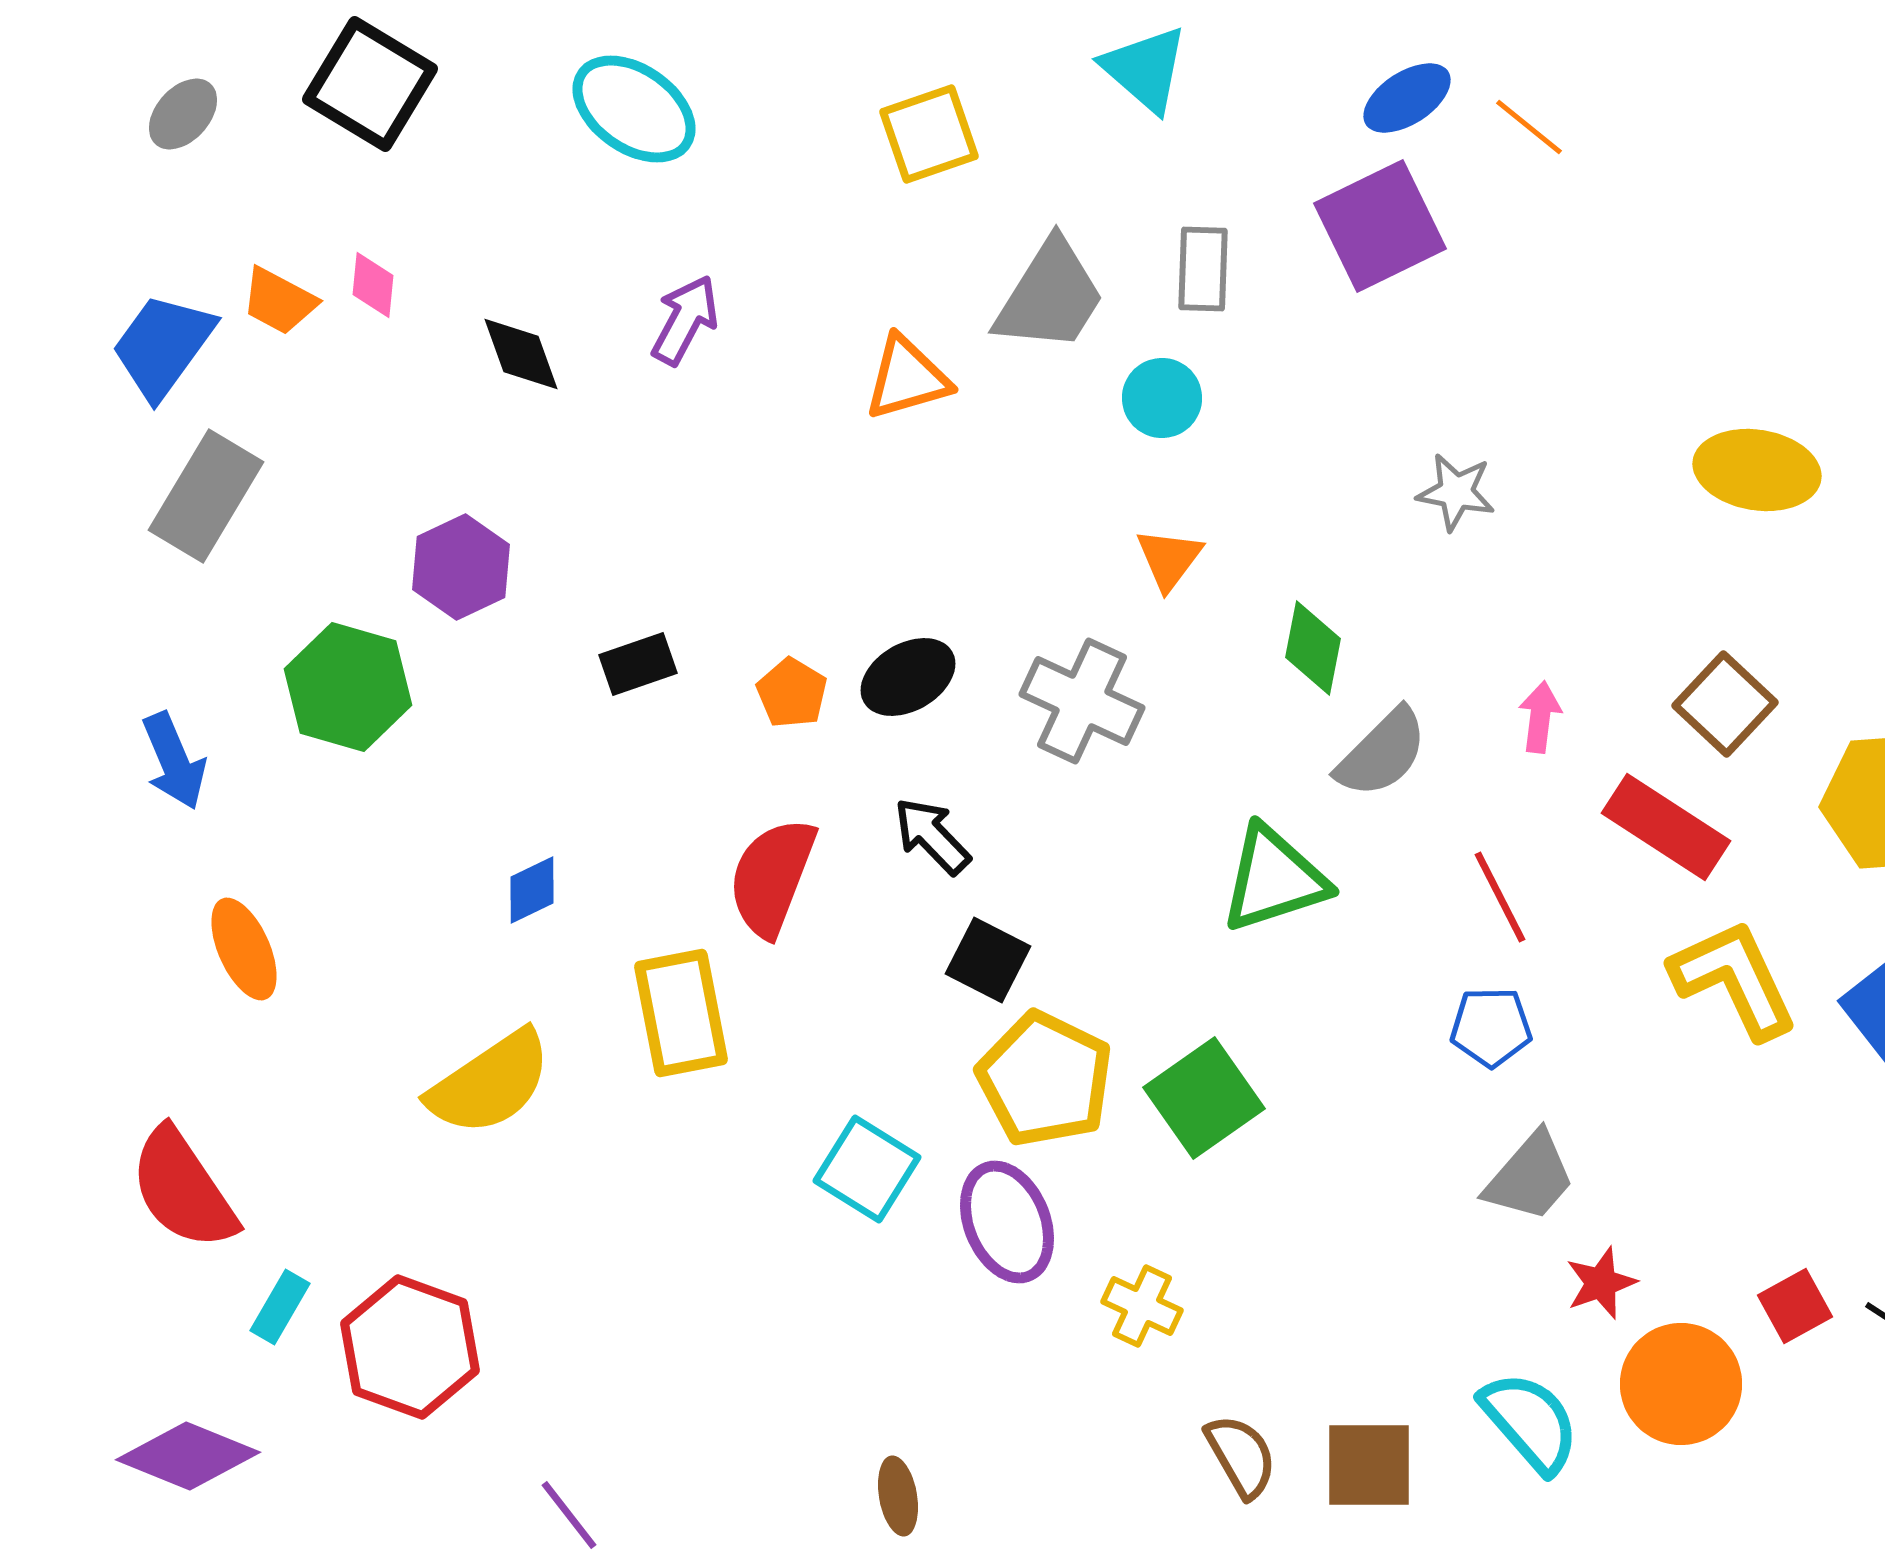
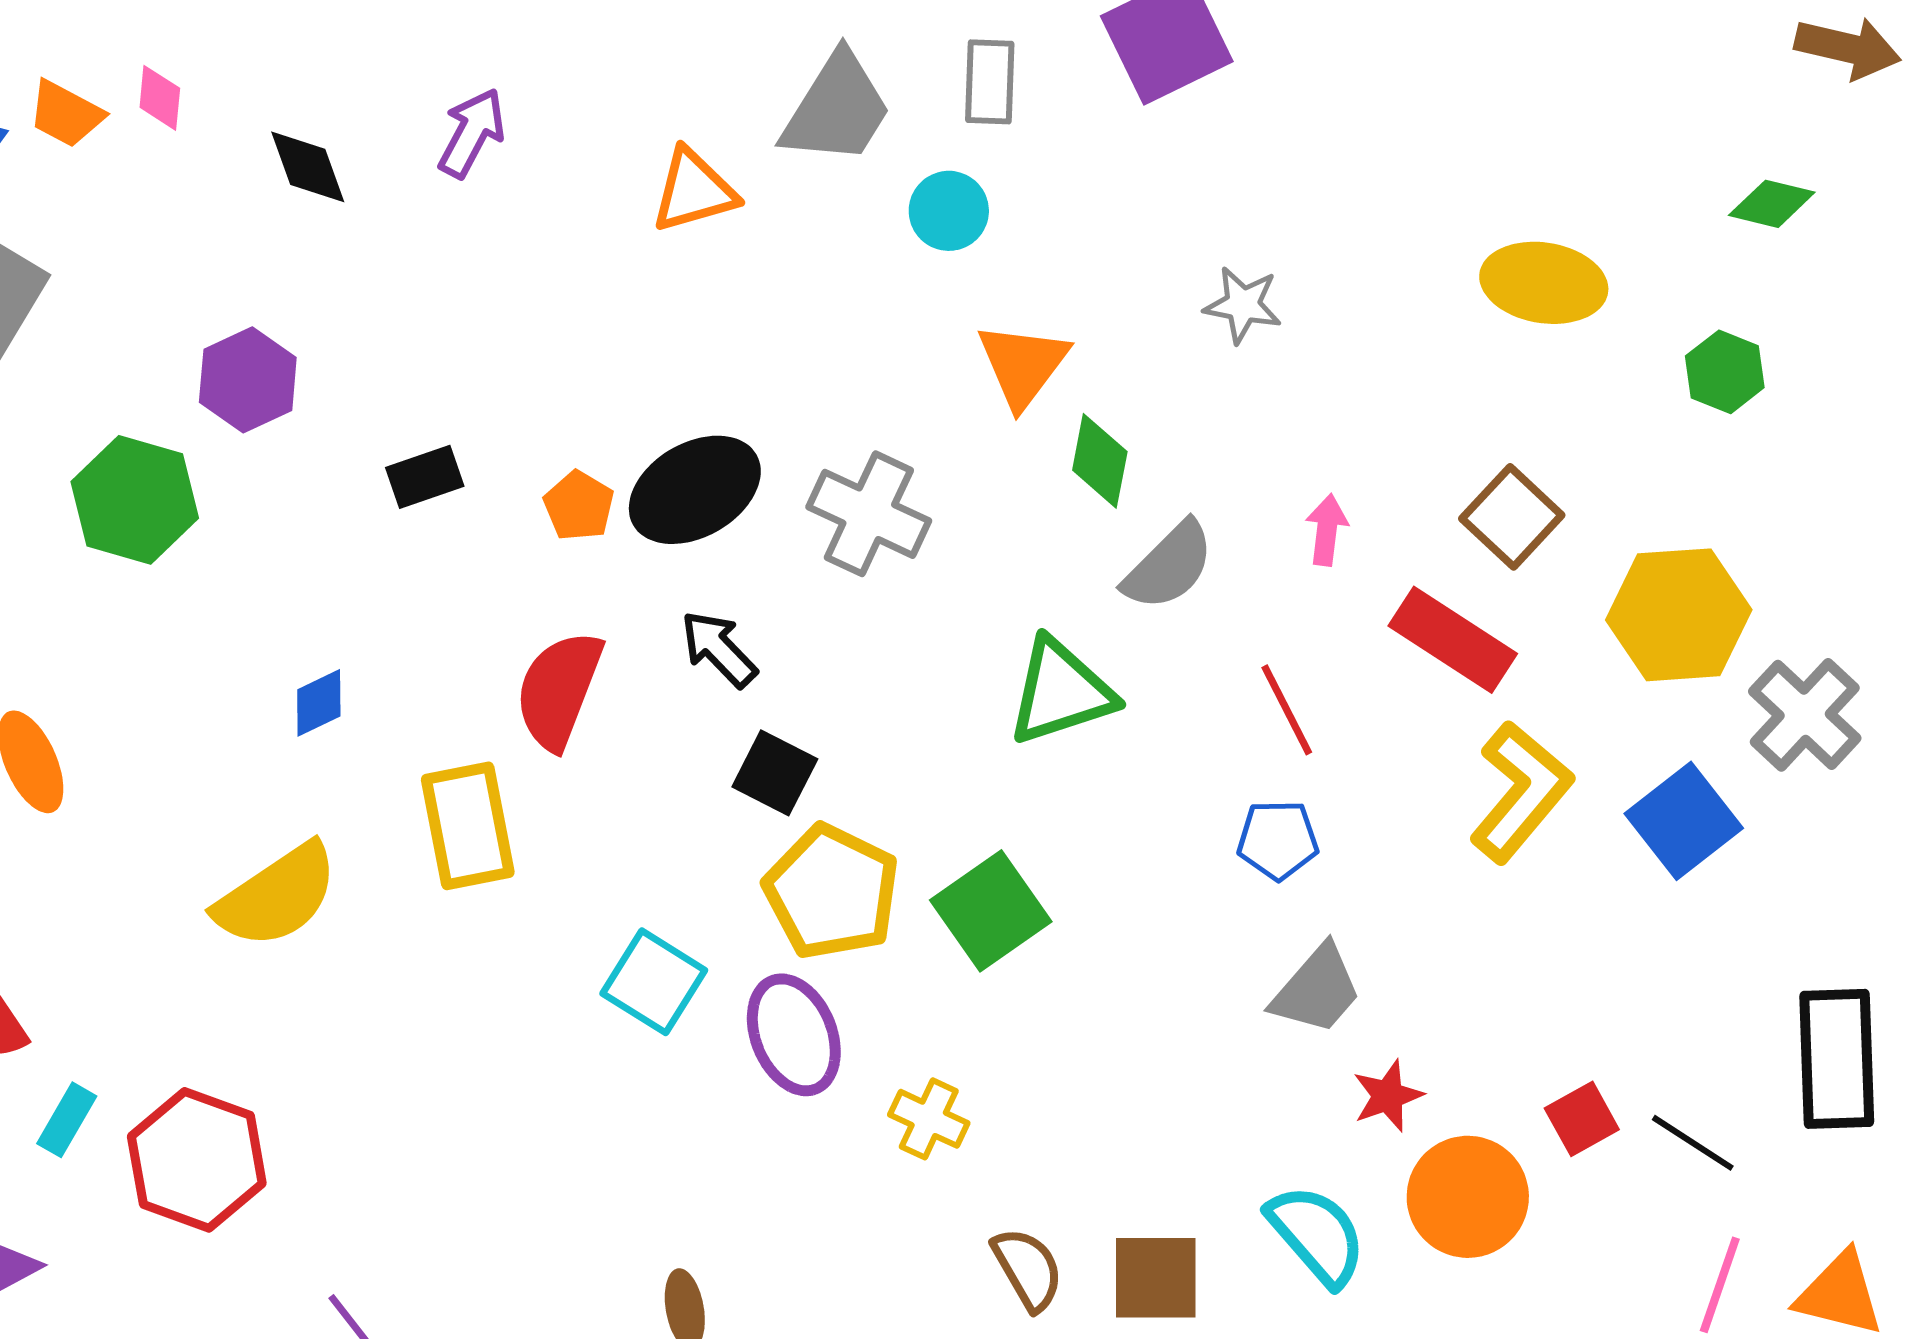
orange triangle: (1169, 559) -> (1023, 365), moved, size x1.4
black ellipse: (908, 677) -> (695, 490), size x1.4
yellow L-shape: (1734, 979) -> (1521, 792), turned 65

